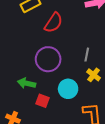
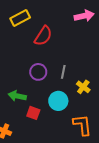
gray line: (87, 55) -> (63, 72), moved
purple circle: (48, 59) -> (38, 72), size x0.7

